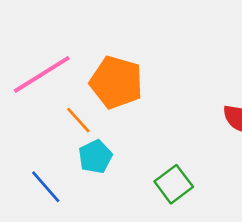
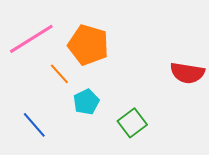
cyan pentagon: (95, 157) -> (86, 102), moved

